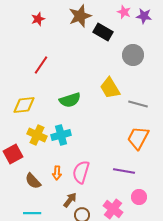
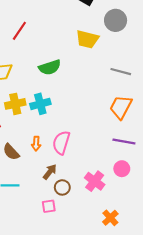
yellow trapezoid: (110, 88) -> (87, 39), moved, turned -45
yellow cross: (37, 135) -> (15, 104), turned -36
purple line: (124, 171) -> (124, 142), moved

